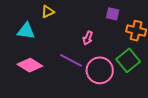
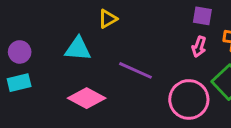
pink arrow: (88, 38) -> (199, 47), moved
purple line: (71, 60) -> (135, 70), moved

